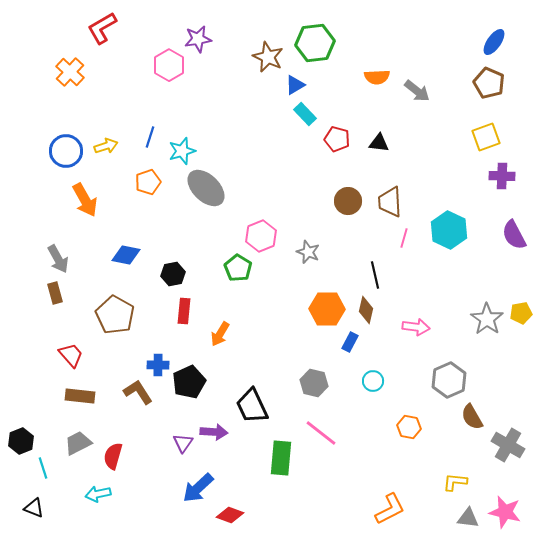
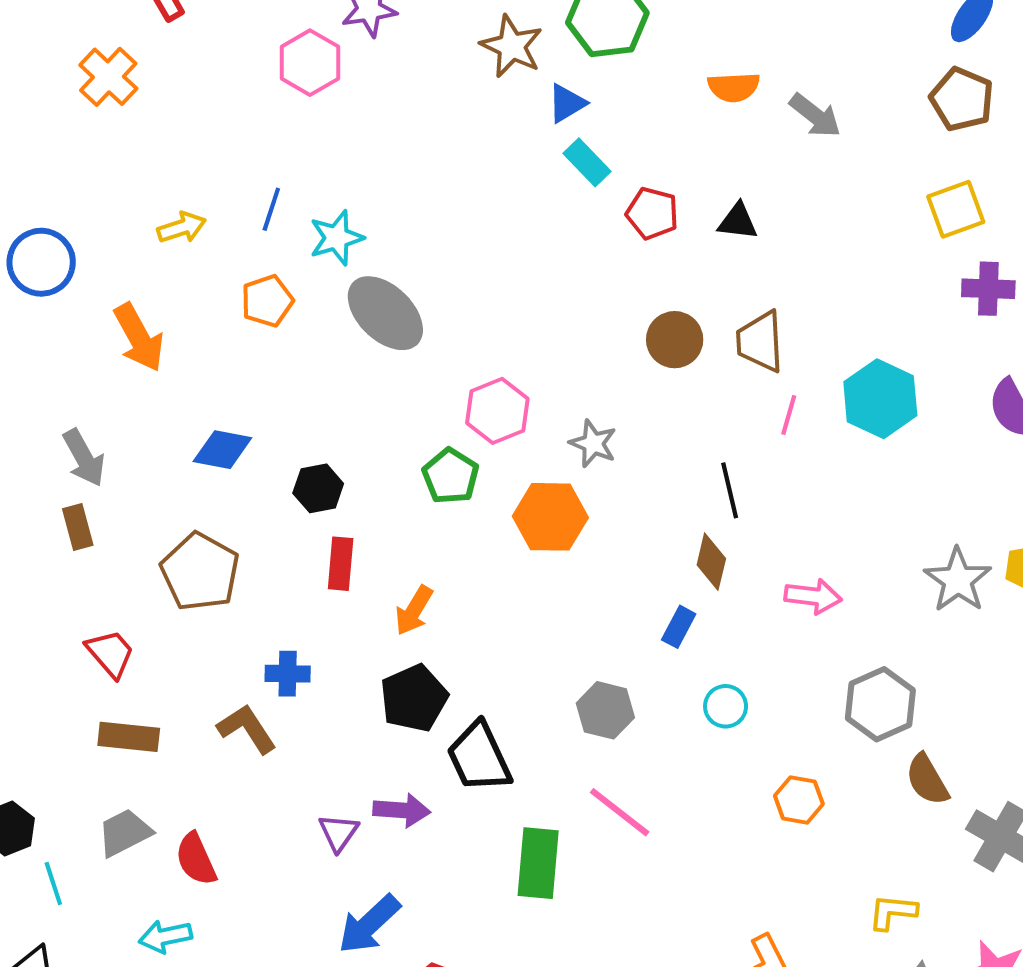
blue circle: (66, 151) -> (41, 262), moved
orange hexagon: (327, 309) -> (550, 517), moved
black pentagon: (189, 382) -> (414, 698), moved
red semicircle: (113, 456) -> (196, 859), turned -40

